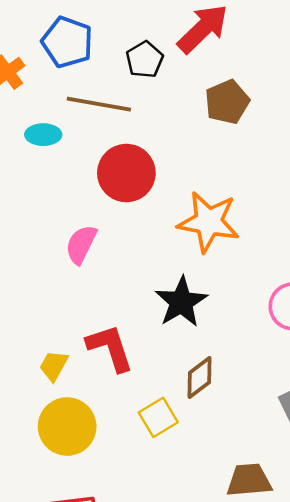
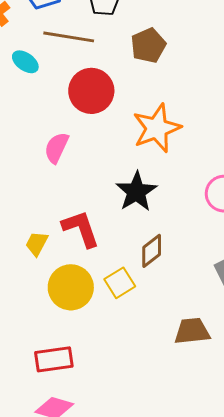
brown pentagon: (227, 102) -> (148, 45), moved
cyan ellipse: (43, 135) -> (25, 62), turned 36
orange star: (209, 222) -> (157, 128), turned -30
yellow circle: (67, 427) -> (71, 287), moved

